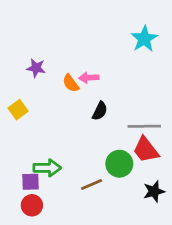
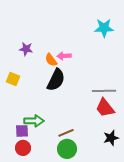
cyan star: (144, 39) -> (104, 28), turned 30
yellow square: (18, 110) -> (13, 79), turned -32
black semicircle: (100, 111) -> (56, 80), moved, size x1.6
green circle: (119, 164) -> (67, 149), moved

